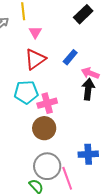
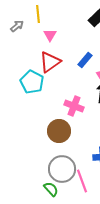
cyan pentagon: (26, 92) -> (32, 82), moved, turned 30
pink cross: (47, 103) -> (74, 106), moved, turned 36

